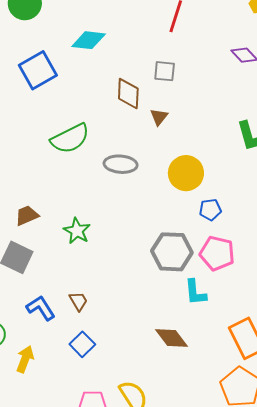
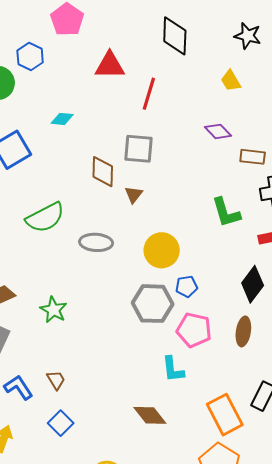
cyan diamond: (89, 40) -> (62, 119), size x0.7
gray square: (165, 71) -> (139, 149), size x1.4
gray hexagon: (172, 252) -> (153, 304), moved

